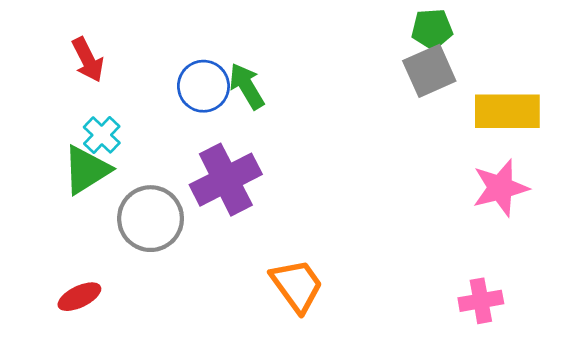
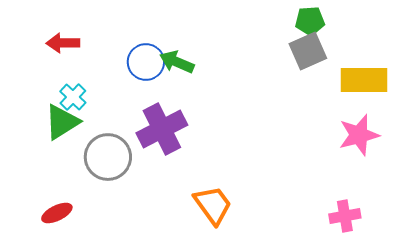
red arrow: (88, 60) -> (63, 43), turned 116
green arrow: (247, 86) -> (177, 62), turned -36

